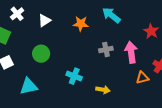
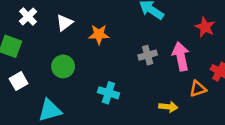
orange star: (81, 24) -> (99, 34), moved
yellow arrow: (103, 90) -> (168, 107), moved

